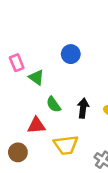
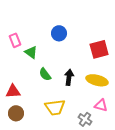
red triangle: (36, 125) -> (13, 91), moved

